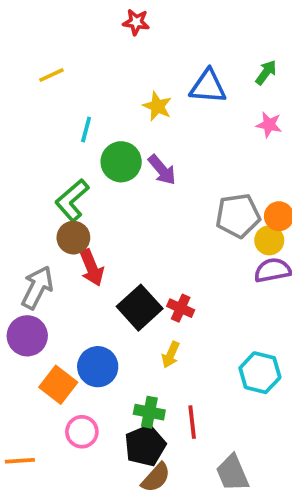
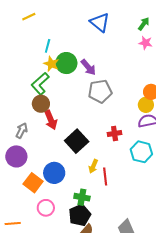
green arrow: (266, 72) -> (144, 24), moved
blue triangle: (208, 87) -> (100, 22), moved, turned 35
yellow star: (157, 106) -> (51, 64), moved
gray pentagon: (238, 216) -> (100, 91), moved
gray arrow: (37, 287) -> (22, 131), size x0.7
red cross: (181, 308) -> (115, 134), moved, turned -32
cyan hexagon: (260, 373) -> (141, 152), moved
red line: (192, 422) -> (105, 176), moved

